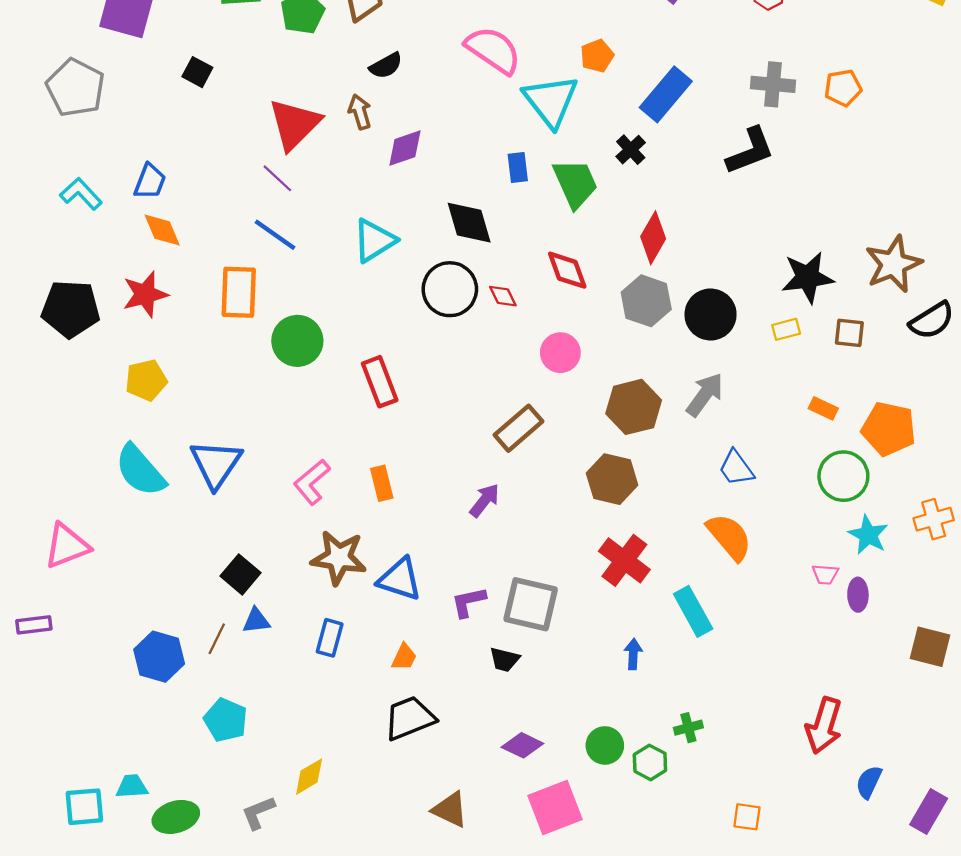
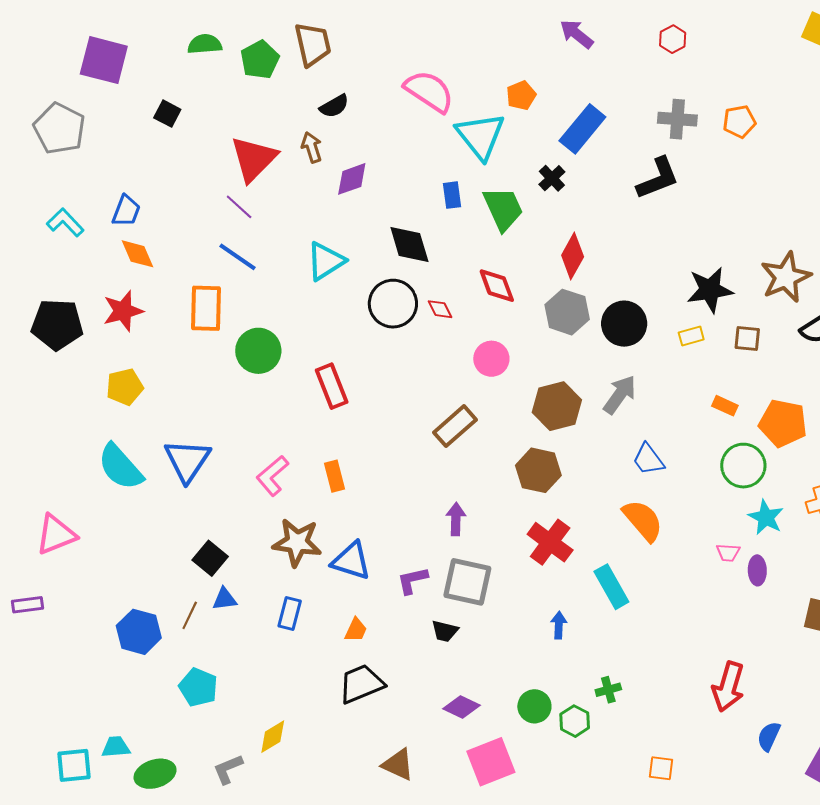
purple arrow: (484, 500) -> (456, 519), moved, turned -36

